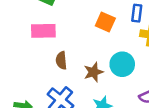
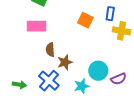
cyan circle: (122, 64) -> (98, 71), moved
brown star: (93, 72) -> (65, 62), moved

